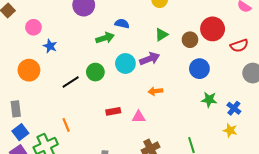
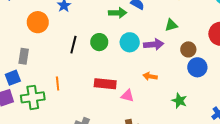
brown circle: (190, 40) -> (188, 49), moved
black line: (71, 82) -> (73, 45), turned -60
green star: (209, 100) -> (179, 101), moved
gray rectangle: (16, 109) -> (24, 56), moved
red rectangle: (113, 111) -> (105, 84), size x1.5

